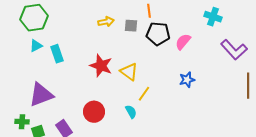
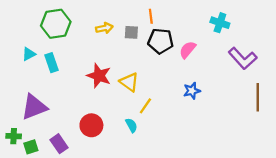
green hexagon: (34, 18) -> (56, 24), moved

